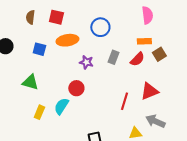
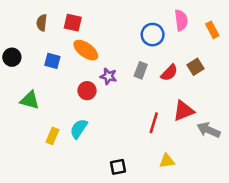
blue circle: (100, 27) -> (153, 35), moved
orange ellipse: (67, 40) -> (86, 50), turned 45
orange rectangle: (144, 41) -> (212, 30), moved, turned 64
green triangle: (30, 82) -> (30, 100), moved
red circle: (76, 88) -> (87, 91), moved
gray arrow: (155, 121) -> (209, 130), moved

